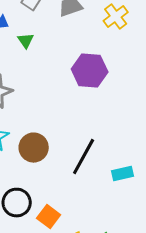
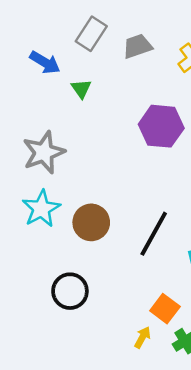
orange square: (49, 217) -> (165, 309), moved

